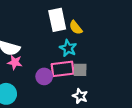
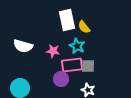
pink star: (15, 62) -> (53, 51), moved
purple circle: (44, 76) -> (61, 79), moved

